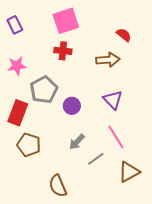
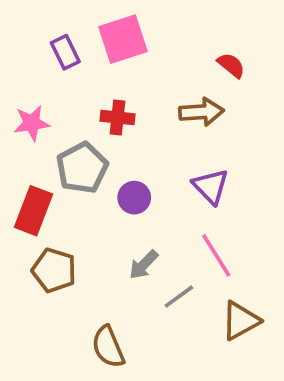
purple rectangle: (15, 25) -> (65, 52), moved
red cross: (63, 51) -> (117, 117), moved

